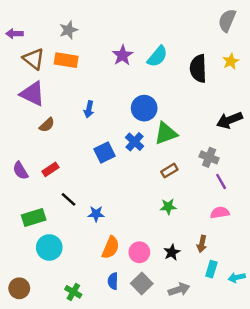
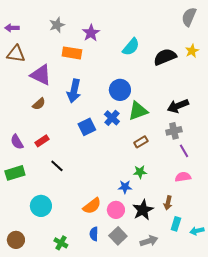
purple star: (123, 55) -> (91, 33), moved
brown triangle: (34, 59) -> (16, 54), moved, turned -30
orange rectangle: (66, 60) -> (72, 53), moved
black semicircle: (198, 68) -> (165, 57), turned 70
purple triangle: (32, 94) -> (41, 75), moved
blue arrow: (89, 109) -> (74, 91), size x1.6
black arrow: (229, 120) -> (178, 106), moved
gray cross: (209, 157) -> (174, 131), turned -35
blue star: (96, 214) -> (125, 187), moved
green rectangle: (34, 217) -> (15, 173), moved
orange semicircle: (111, 247) -> (92, 206), turned 30
black star: (172, 252) -> (143, 210), size x1.5

